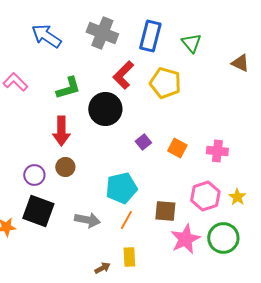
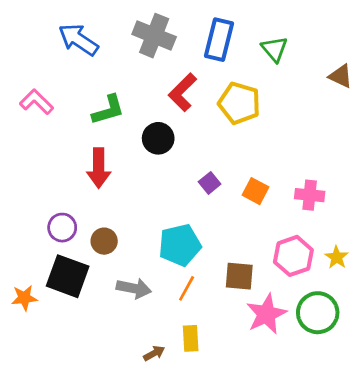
black circle: (105, 109) -> (158, 138), size x0.7
brown circle: (65, 167) -> (104, 241), moved

